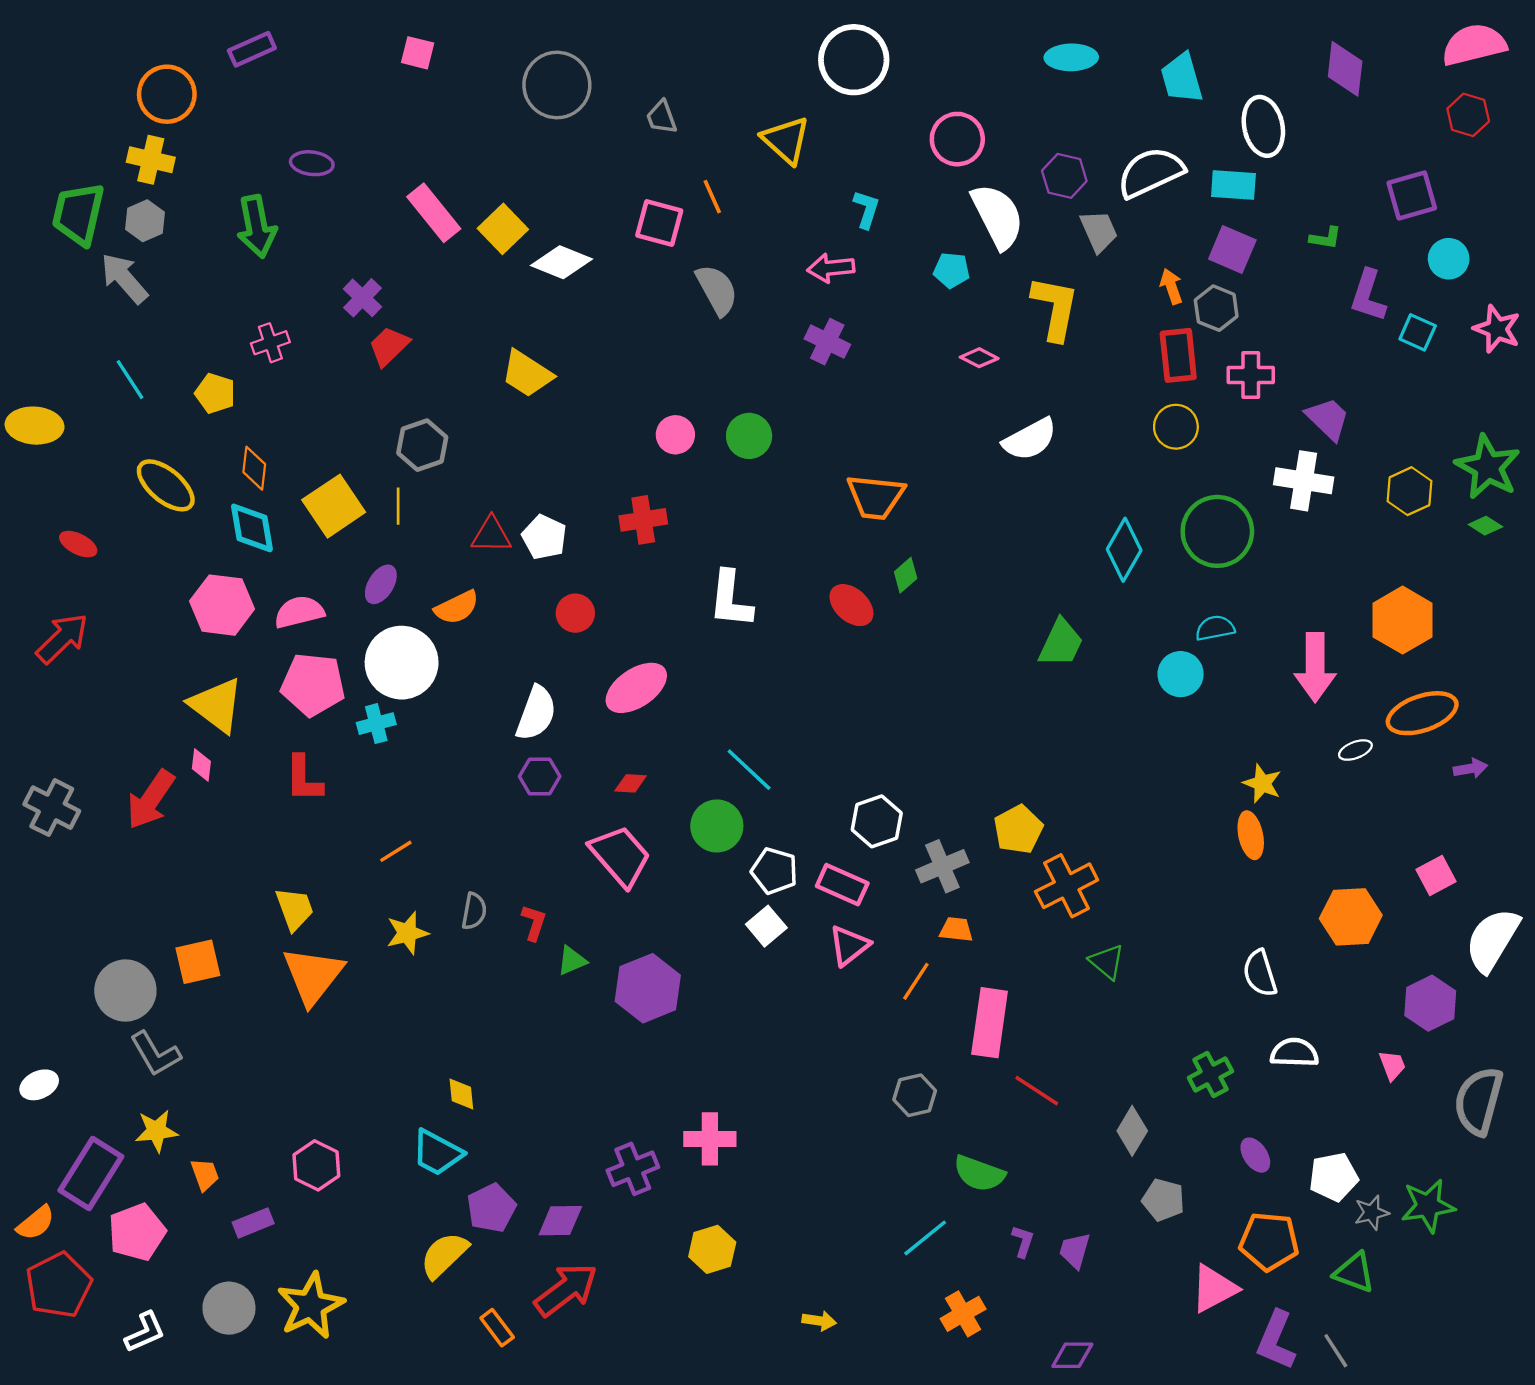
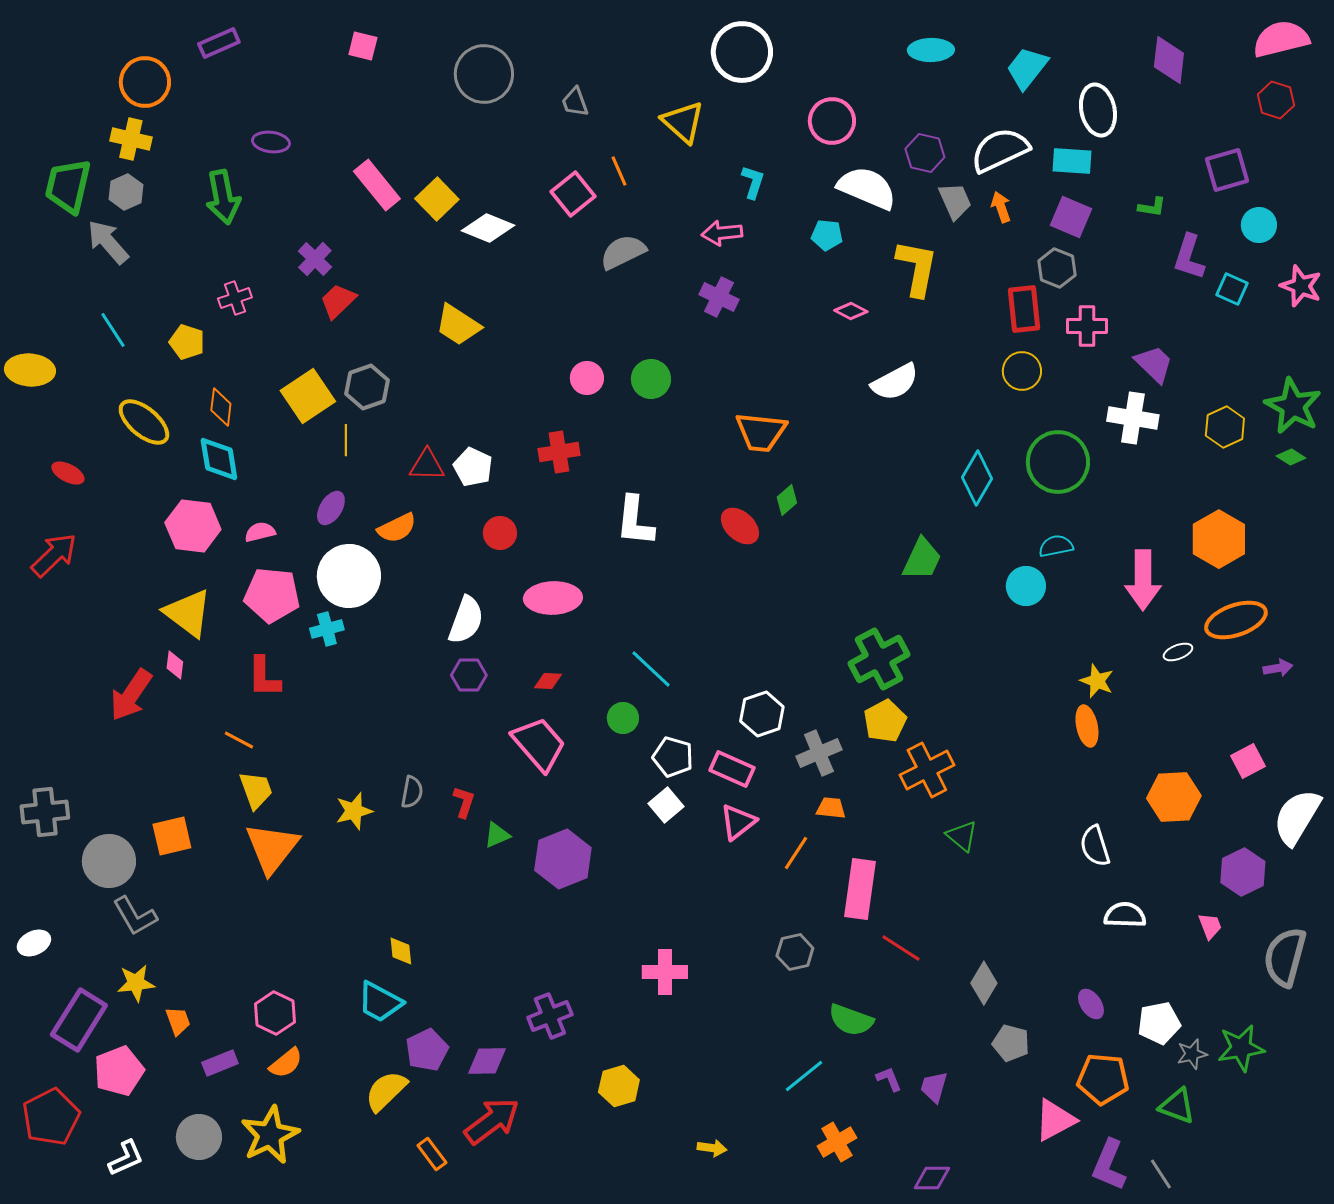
cyan trapezoid: (1182, 78) -> (1027, 68), turned 54
white semicircle: (998, 216) -> (867, 188), turned -40
pink square: (659, 223) -> (573, 194), turned 36
orange arrow: (1171, 286) -> (1001, 207), moved
gray semicircle: (717, 290) -> (623, 252), turned -87
yellow square: (334, 506) -> (308, 396), moved
pink semicircle: (299, 612) -> (260, 532), size x0.7
pink ellipse: (636, 688) -> (553, 598), turned 32
gray cross: (52, 808) -> (45, 812), moved, turned -33
green circle: (717, 826) -> (623, 718), size x0.7
orange line: (396, 851) -> (239, 740), moved, turned 60
green cross: (1210, 1074) -> (879, 659), moved, size x1.5
pink cross: (710, 1139) -> (665, 972), moved
orange semicircle: (36, 1223) -> (286, 1063), moved
purple L-shape: (1023, 1241) -> (889, 1079), turned -40

